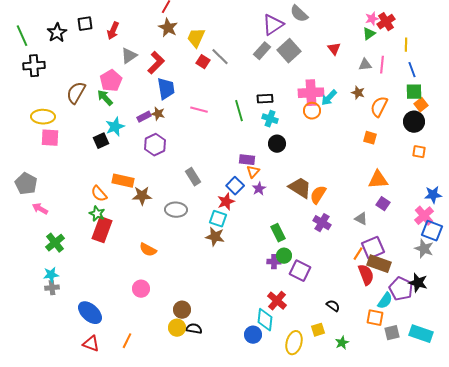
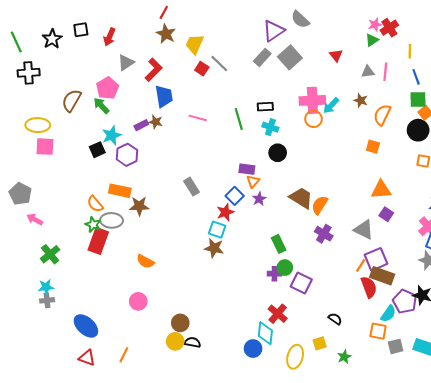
purple hexagon: (155, 145) -> (127, 155), moved
gray ellipse: (176, 210) -> (112, 220), moved
gray triangle: (361, 219) -> (364, 230), size x1.5

